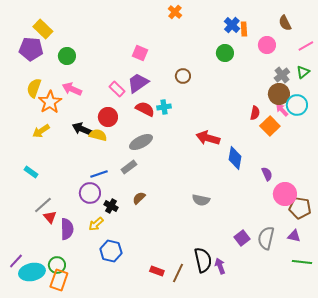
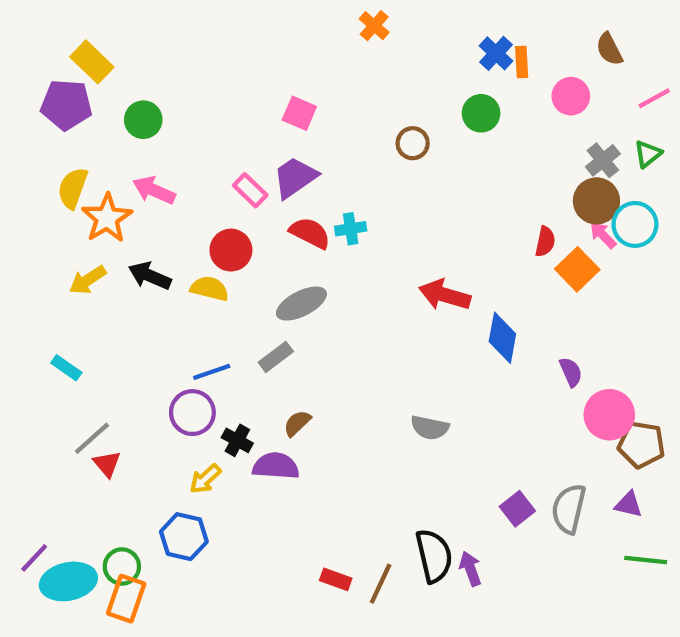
brown circle: (183, 76) -> (413, 143), moved
black arrow: (82, 129) -> (150, 276), moved
purple semicircle: (67, 229) -> (276, 466), moved, turned -85
blue hexagon: (111, 251) -> (184, 537), moved

